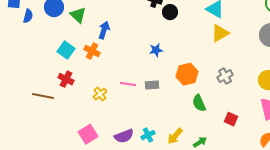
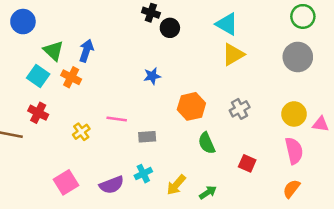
green triangle: (78, 15) -> (53, 51), moved
gray rectangle: (152, 85) -> (147, 137), moved
cyan cross: (148, 135) -> (143, 174), moved

